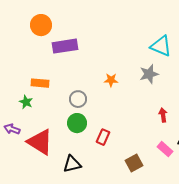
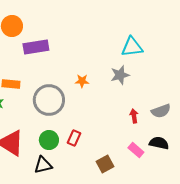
cyan triangle: (161, 46) -> (132, 47), turned -30
gray circle: (78, 99) -> (49, 100), size x1.8
green circle: (77, 123) -> (49, 140), moved

